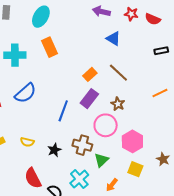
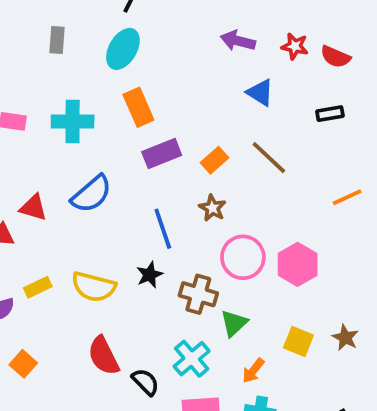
black rectangle: (161, 51) -> (330, 114), moved
purple rectangle: (89, 99) -> (162, 153), moved, turned 30
brown star: (118, 104) -> (212, 208), moved
blue line: (63, 111) -> (163, 229), turned -40
pink hexagon: (132, 141) -> (298, 264), moved
yellow semicircle: (27, 142) -> (94, 287), size x1.6
black star: (54, 150) -> (150, 275), moved
brown star: (163, 159) -> (345, 338), moved

